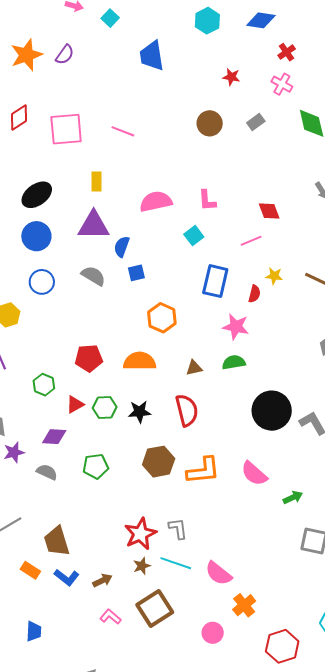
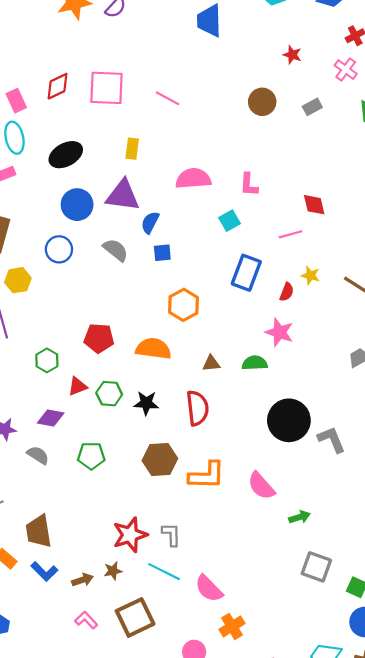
red diamond: (19, 118) -> (58, 86), moved
blue circle: (36, 236) -> (77, 205), moved
pink star: (236, 327) -> (279, 332), moved
brown star: (142, 566) -> (113, 571), moved

